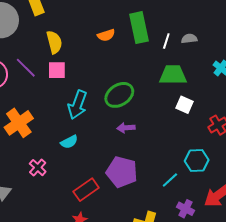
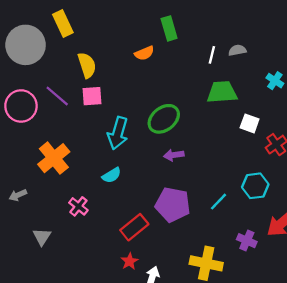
green rectangle: (139, 28) -> (169, 28), moved, size x0.7
white square: (185, 105) -> (250, 123), moved
cyan line: (170, 180) -> (218, 202), moved

